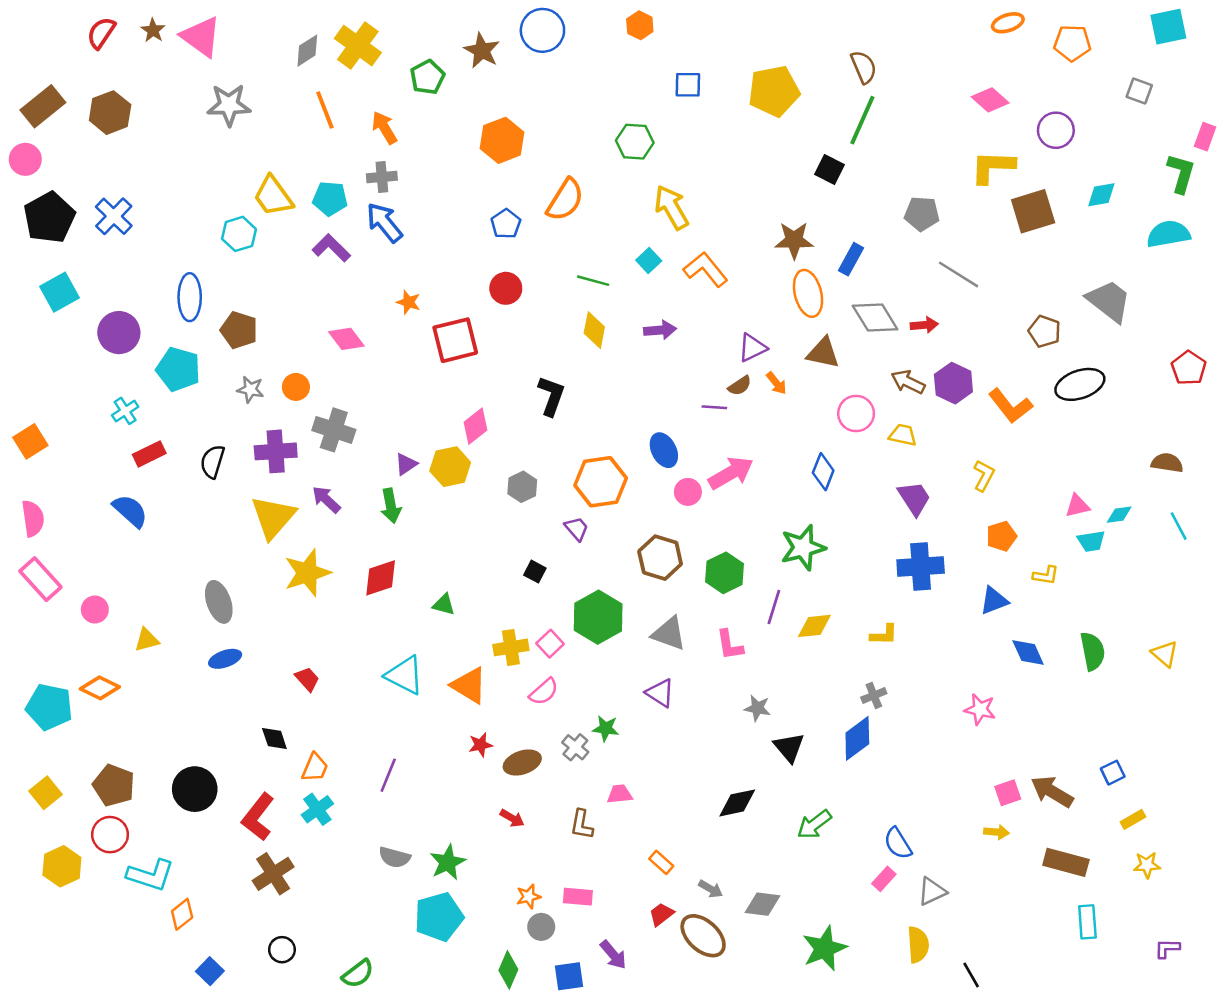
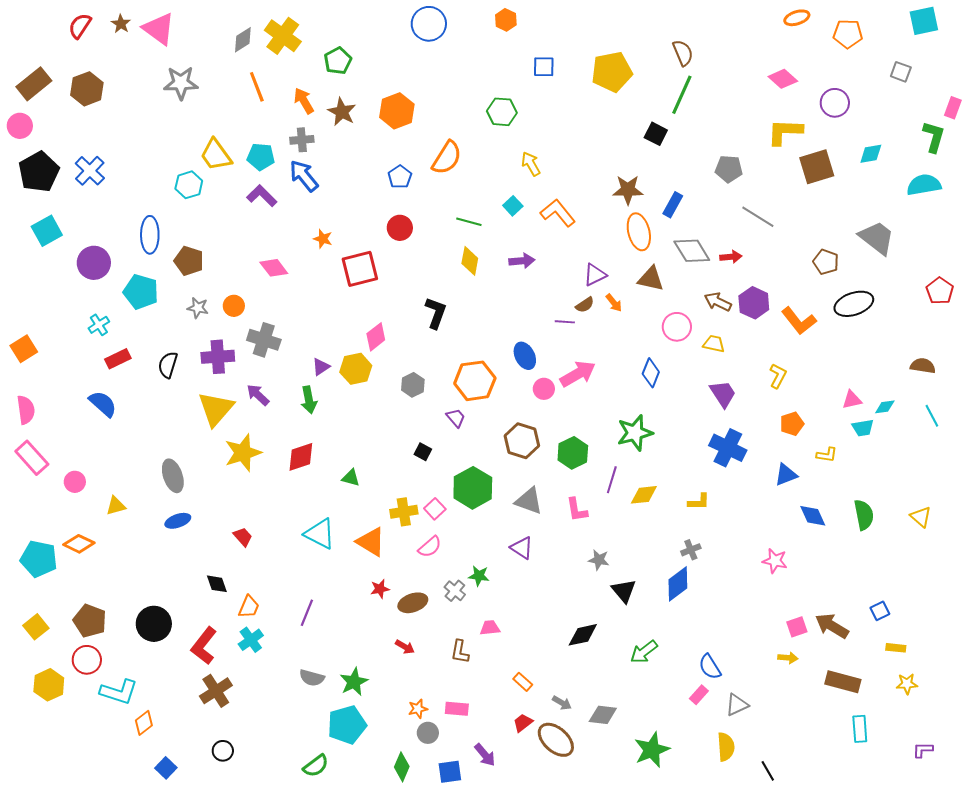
brown star: (482, 51) -> (342, 112), moved
yellow arrow: (671, 207) -> (531, 164), size x0.7
blue cross: (921, 567) -> (728, 448), turned 30
yellow rectangle: (1133, 819) -> (896, 648), turned 36
green semicircle: (358, 974) -> (316, 766), moved

